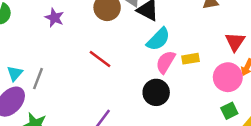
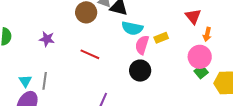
purple star: (54, 18) -> (47, 39), moved
cyan semicircle: (158, 39) -> (132, 28), turned 70
pink circle: (228, 77) -> (200, 57), moved

